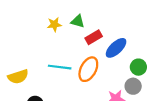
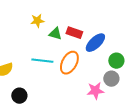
green triangle: (78, 21) -> (55, 34), moved
red rectangle: (94, 37) -> (74, 33), turned 49

